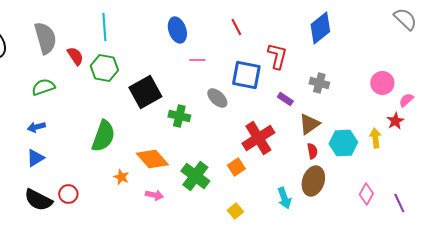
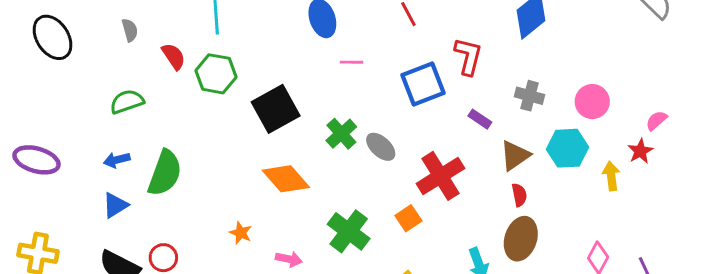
gray semicircle: (45, 38) -> (130, 30), size x0.5
blue square: (246, 75) -> (423, 84), turned -32
pink circle: (382, 83) -> (592, 102), moved
gray ellipse: (217, 98) -> (381, 147), moved
green cross: (179, 116) -> (341, 134), moved, turned 35
green semicircle: (103, 136) -> (165, 173), moved
cyan hexagon: (343, 143) -> (567, 148), moved
orange diamond: (152, 159) -> (286, 179), moved

